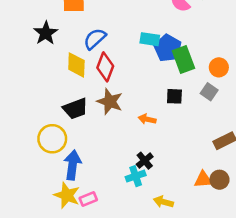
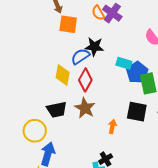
black star: (46, 33) -> (94, 47), moved, turned 30
black square: (174, 96) -> (137, 112), size x1.5
orange arrow: (147, 119) -> (112, 127), turned 80

